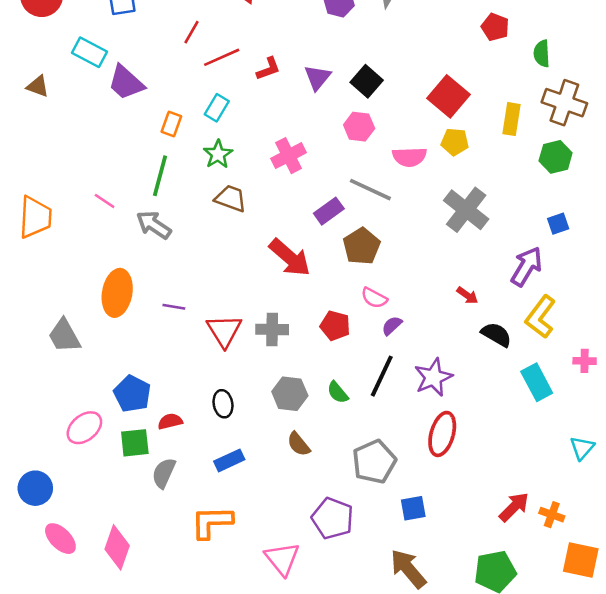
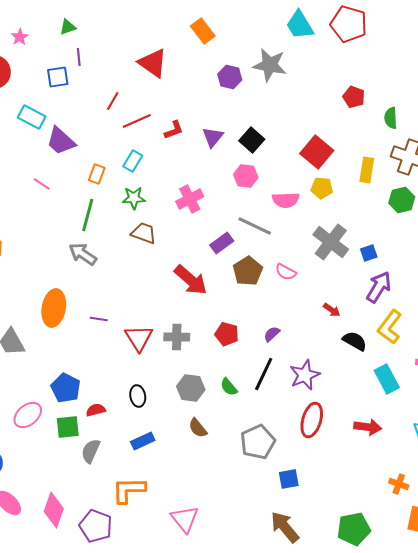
green star: (218, 154) -> (134, 198), turned 30
pink line: (105, 201) -> (42, 184), moved
blue square: (558, 224) -> (369, 253), moved
pink semicircle: (374, 298) -> (286, 272), moved
red arrow: (514, 507) -> (368, 427), moved, turned 52
purple pentagon: (333, 518) -> (96, 526), moved

